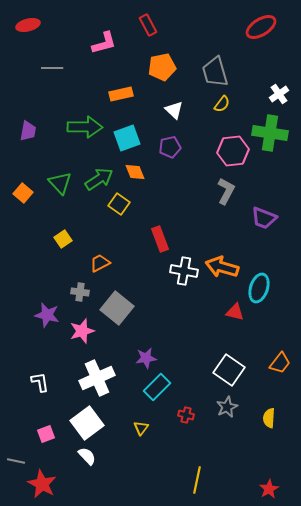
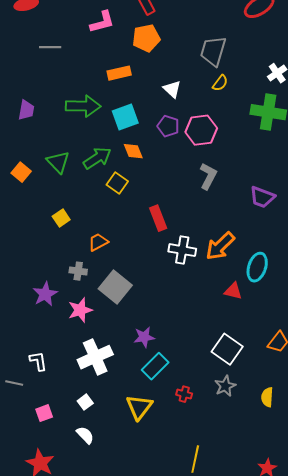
orange pentagon: (162, 67) -> (146, 38), moved
gray trapezoid: (215, 72) -> (213, 51), turned 32
purple pentagon: (170, 147) -> (168, 126), turned 30
pink hexagon: (233, 151) -> (201, 130), moved
gray L-shape: (226, 191) -> (208, 176), moved
orange arrow: (222, 267) -> (220, 246), turned -60
purple star: (47, 315) -> (45, 294), turned 30
white square: (87, 423) -> (85, 402), size x0.5
yellow triangle: (141, 428) -> (139, 407), size x1.8
gray line: (16, 461) -> (14, 383), moved

